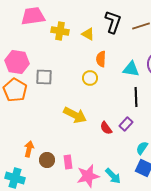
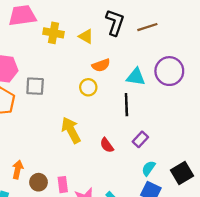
orange semicircle: (101, 59) -> (101, 65), turned -112
black line: (136, 97) -> (126, 105), moved
yellow arrow: (75, 115) -> (71, 130), turned -145
purple rectangle: (126, 124) -> (140, 139), moved

